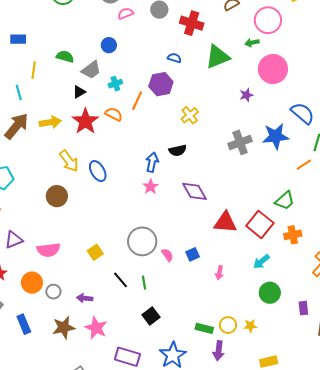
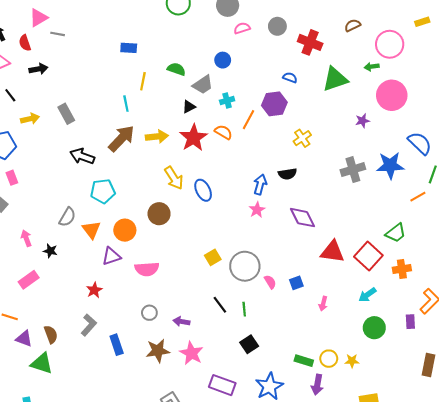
yellow square: (95, 252) -> (213, 257), moved
orange circle: (32, 283) -> (125, 230), moved
purple rectangle: (303, 308) -> (410, 322), moved

